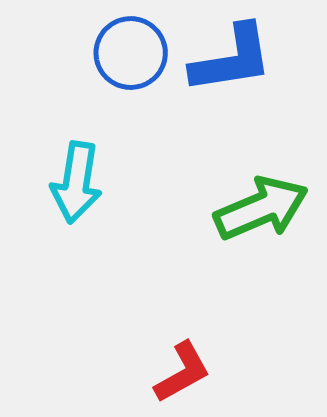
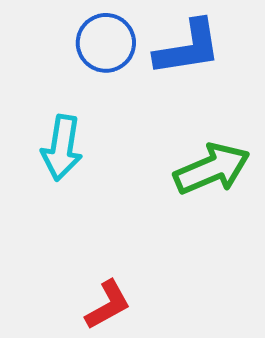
red L-shape: (182, 372) -> (108, 305), moved

